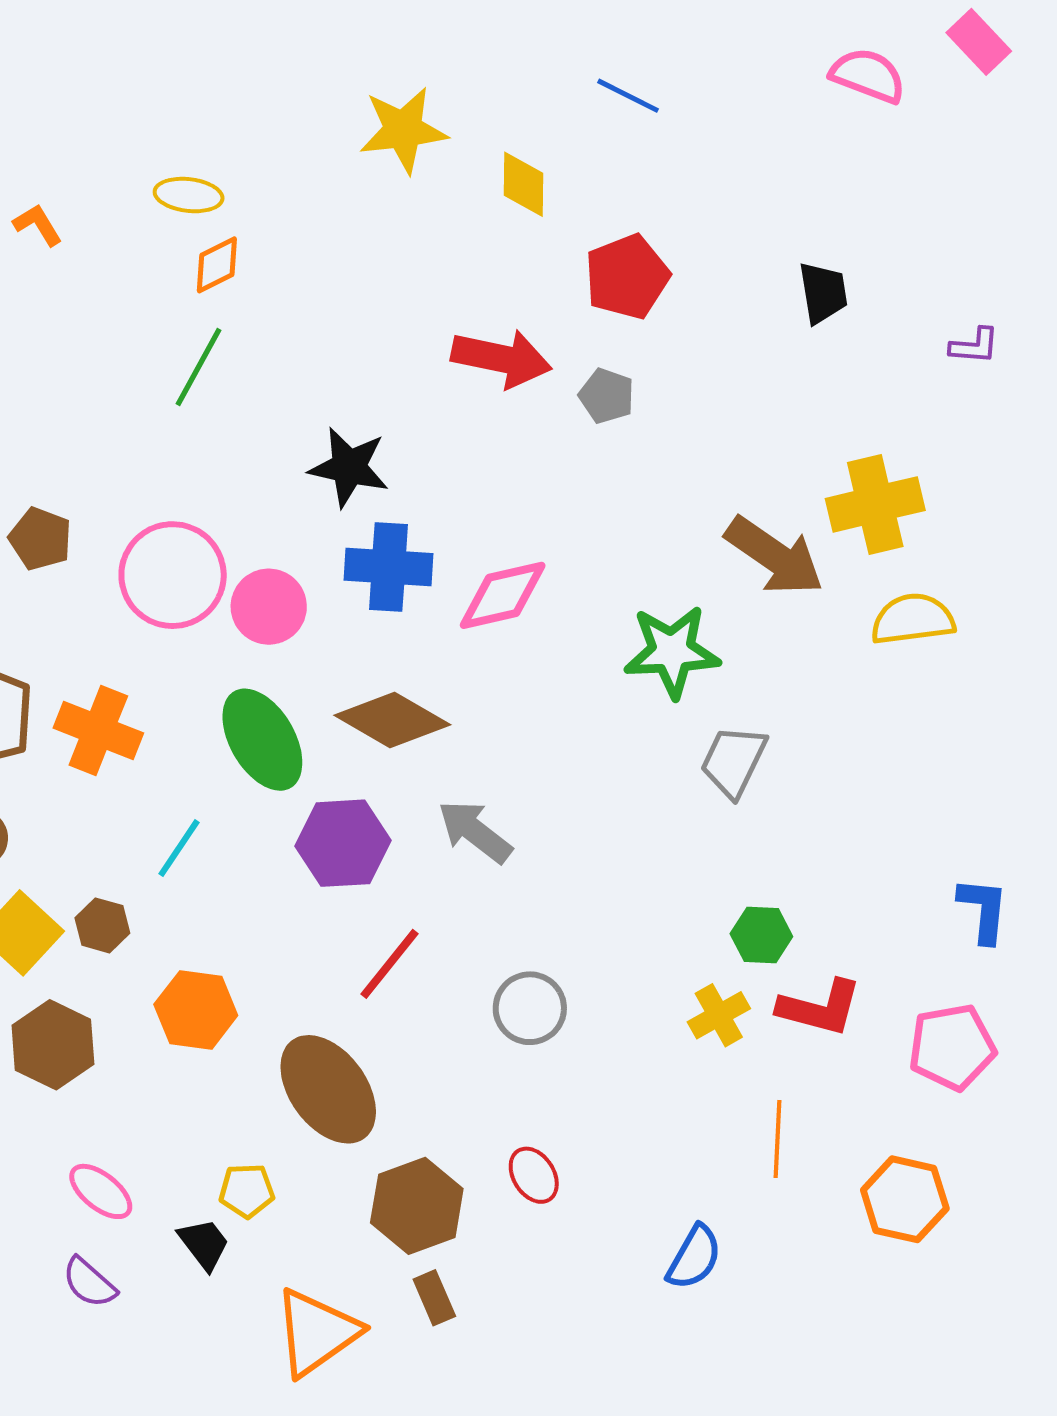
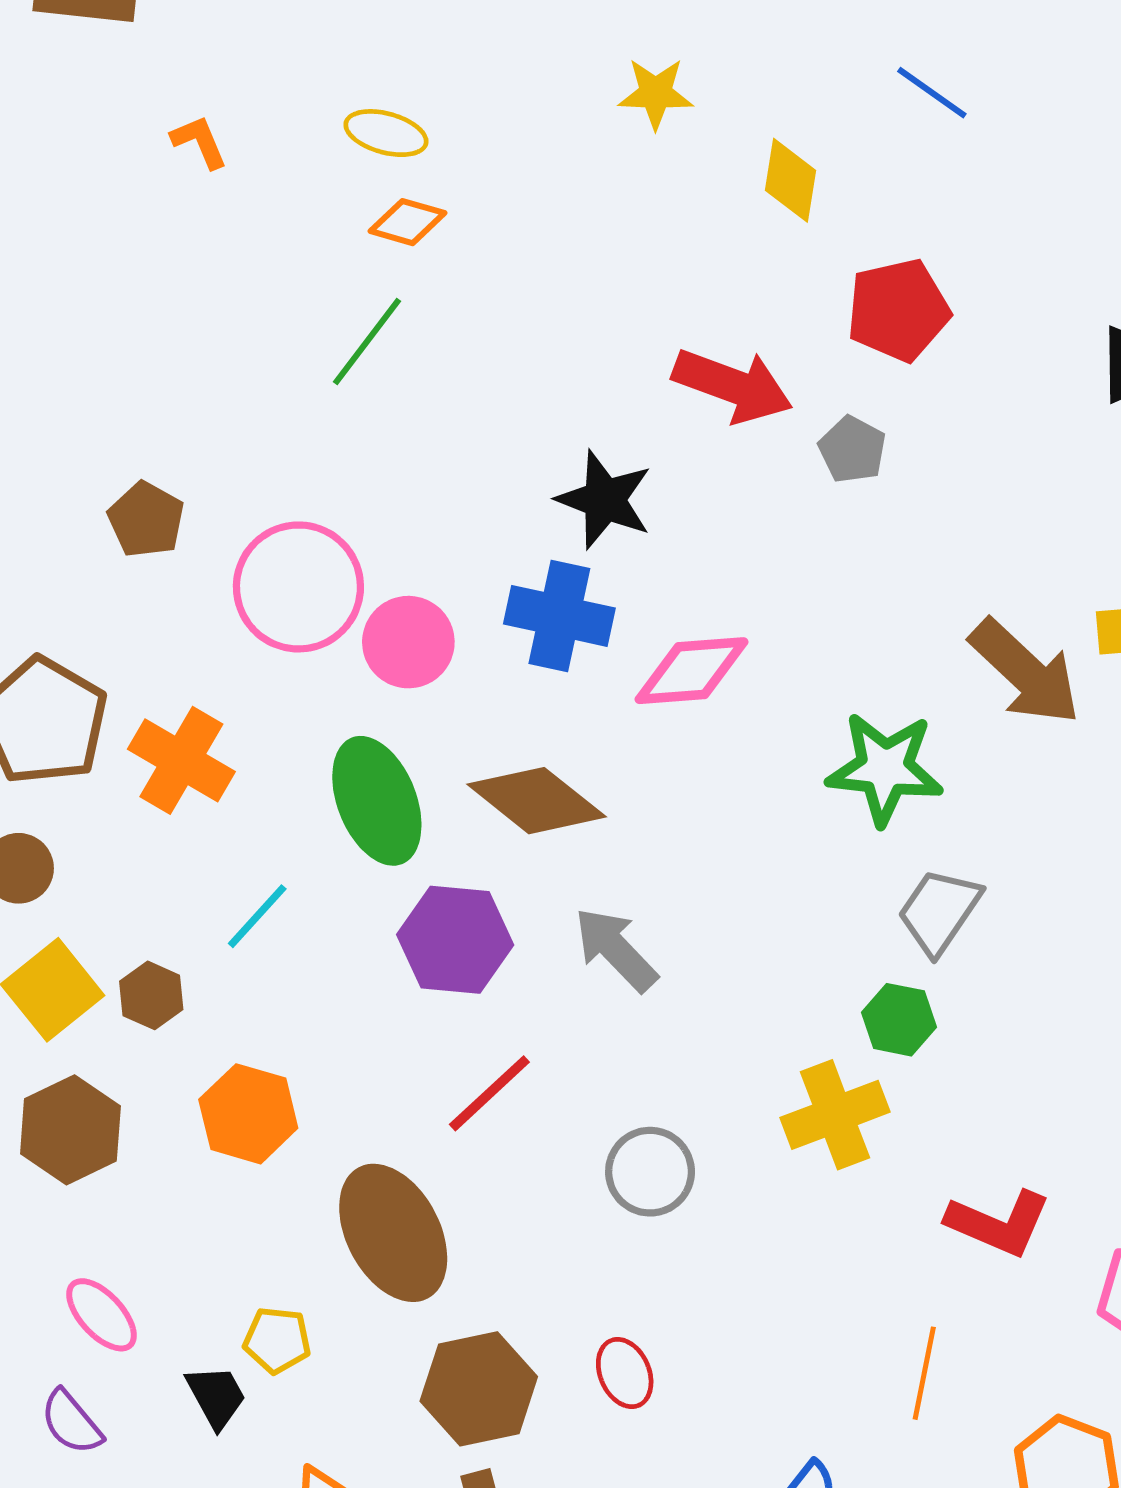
yellow star: (403, 130) -> (656, 93), size x0.7
orange diamond: (217, 265) -> (407, 222), turned 34
black star: (349, 467) -> (604, 500), moved
green hexagon: (761, 935) -> (899, 1020), moved
yellow cross: (719, 1015) -> (835, 1115), moved, size x1.4

